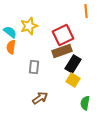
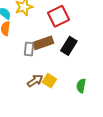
brown rectangle: (62, 51) -> (43, 43), moved
yellow square: (73, 80) -> (49, 81), moved

